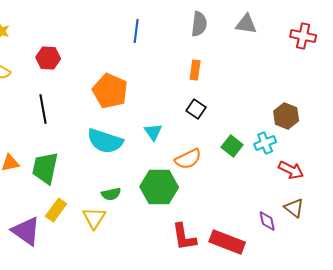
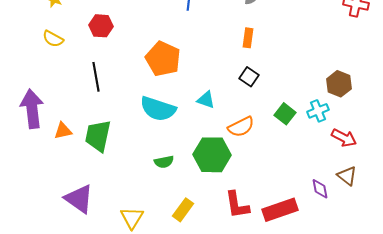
cyan triangle: (153, 132) -> (206, 100), turned -36
yellow rectangle: (56, 210) -> (183, 210), moved
yellow triangle: (94, 218) -> (132, 218), moved
red rectangle: (227, 242) -> (280, 210), turned -40

